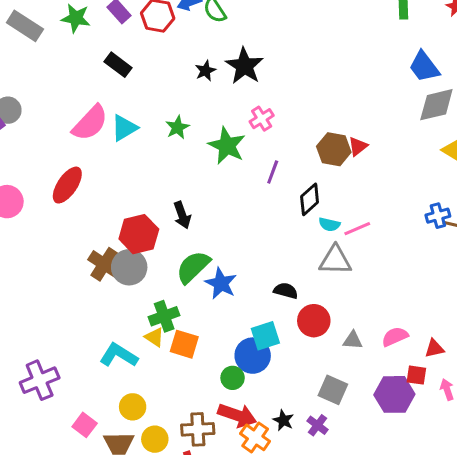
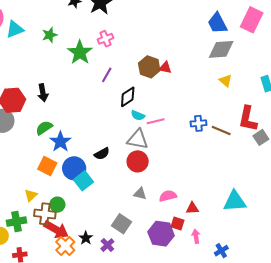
red triangle: (358, 146) -> (165, 68), turned 40
blue cross: (438, 216) -> (198, 123), moved
green semicircle: (193, 267) -> (44, 128), size x0.7
black semicircle: (286, 291) -> (102, 154), turned 126
green cross: (164, 316) -> (16, 222), moved
red circle: (314, 321) -> (138, 161), moved
cyan square: (265, 336) -> (84, 181), turned -30
yellow triangle: (154, 337) -> (31, 195), moved, turned 32
orange square: (184, 344) -> (47, 166), moved
blue circle: (253, 356) -> (74, 168), moved
brown cross: (198, 429) -> (45, 214), moved

